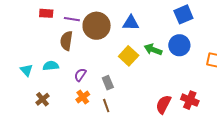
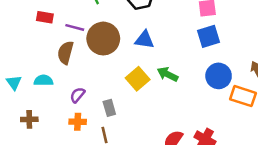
blue circle: (179, 45) -> (219, 76), moved
orange cross: (83, 97) -> (78, 122), turned 32
brown cross: (43, 99) -> (29, 119), turned 32

